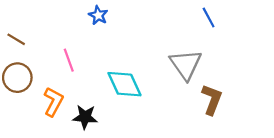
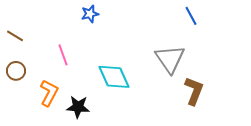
blue star: (98, 15) -> (90, 14), turned 30
brown circle: (17, 78) -> (16, 71), size x0.7

